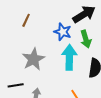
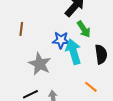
blue star: (63, 32) -> (61, 40), moved

